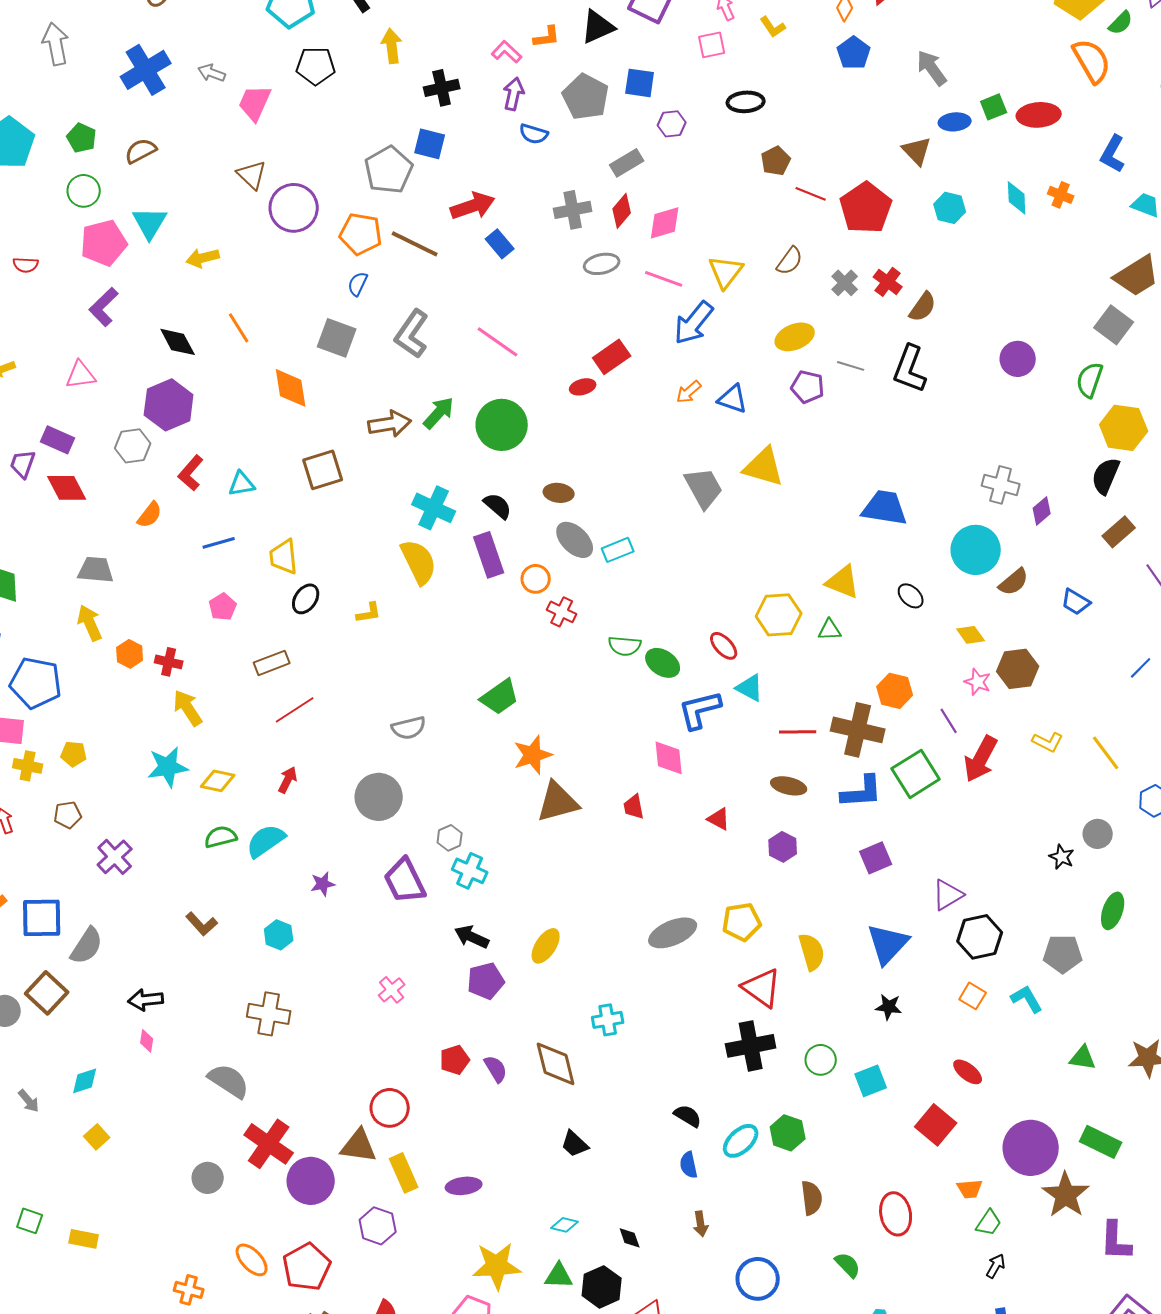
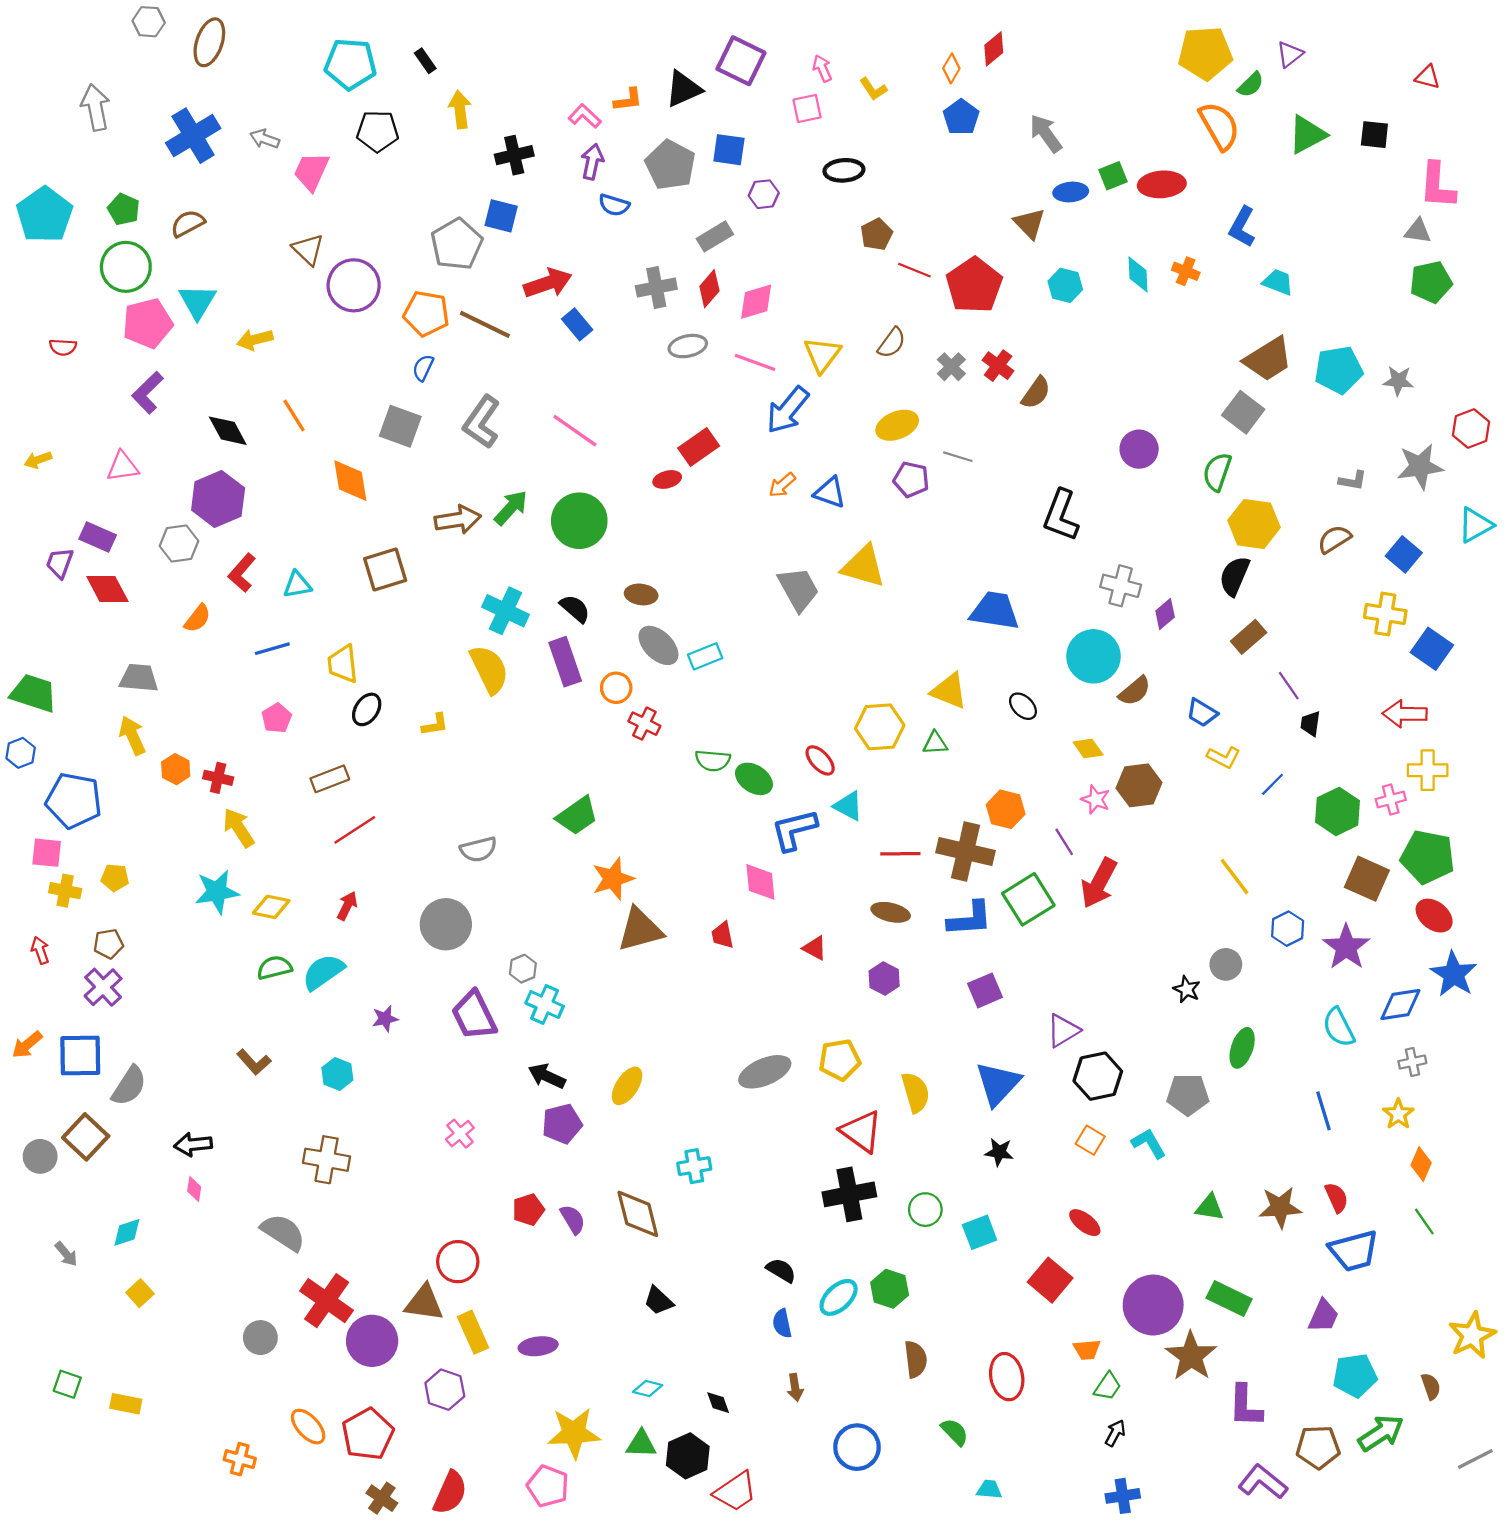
green circle: (84, 191) -> (126, 267), size x1.4
black L-shape: (910, 369) -> (1061, 515), moved
yellow L-shape: (1048, 742) -> (1224, 757), moved
purple cross: (115, 857) -> (103, 987), moved

